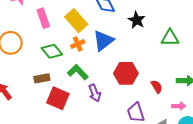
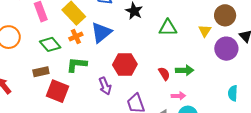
green L-shape: (78, 72) -> (77, 65), turned -40
red semicircle: (157, 87) -> (164, 74), moved
purple arrow: (95, 93) -> (105, 86), moved

